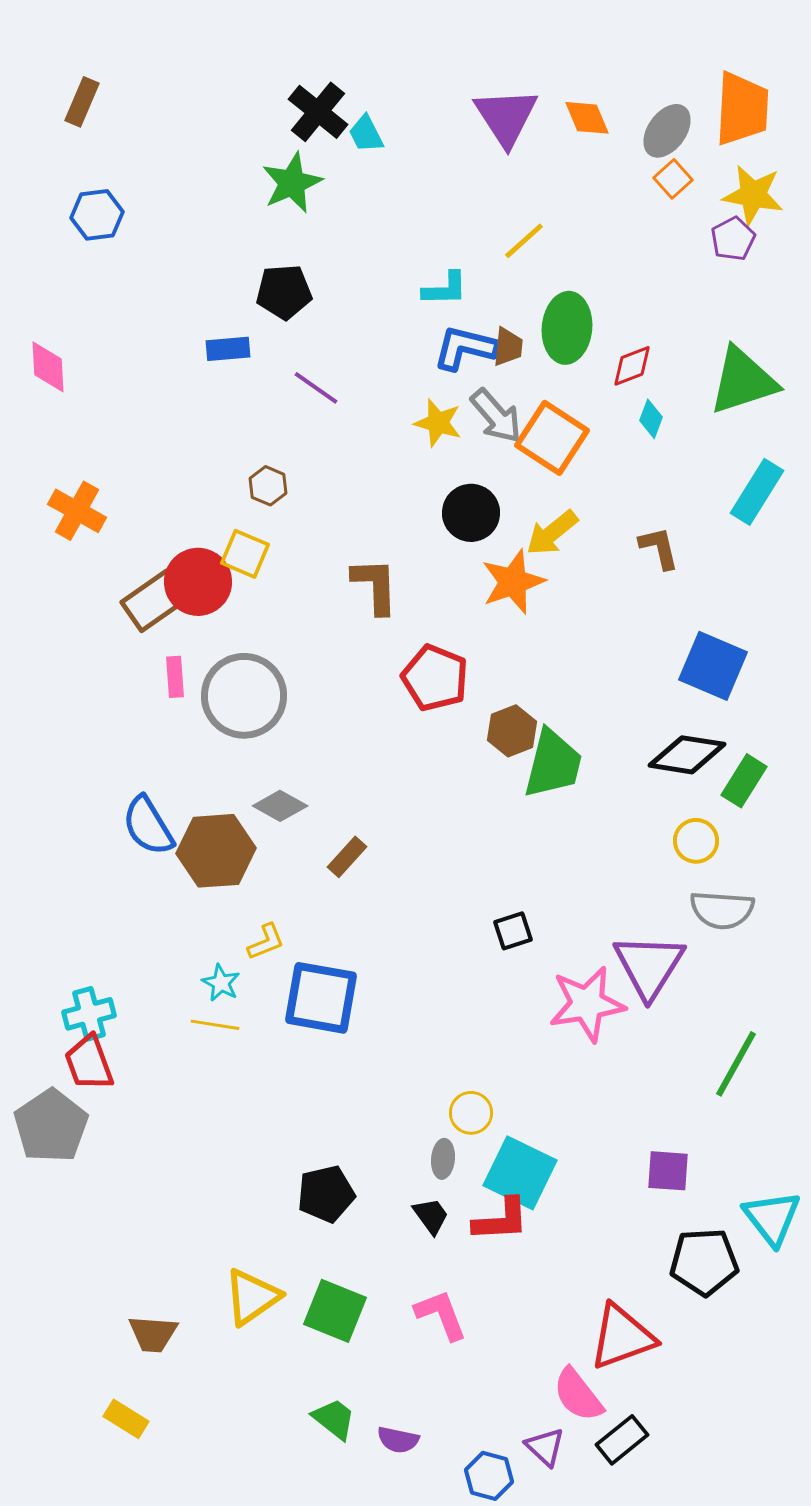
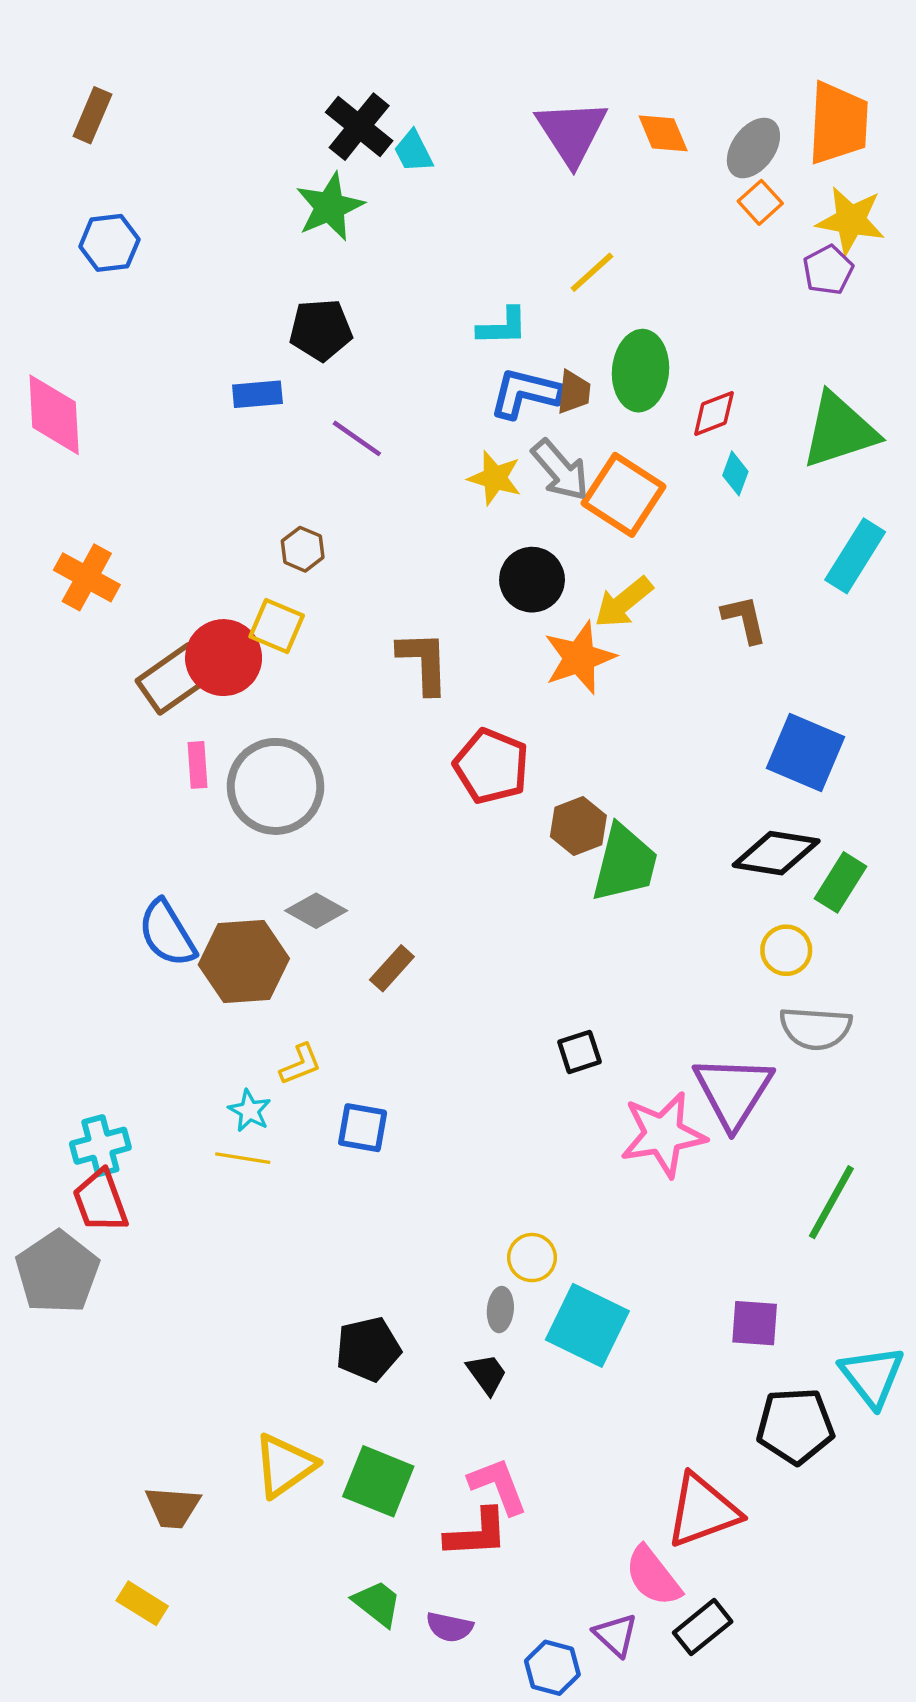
pink diamond: (48, 367) -> (54, 415), size x1.4
blue square: (321, 998) -> (363, 1128), size x0.6
red L-shape: (501, 1220) -> (477, 1533), moved

